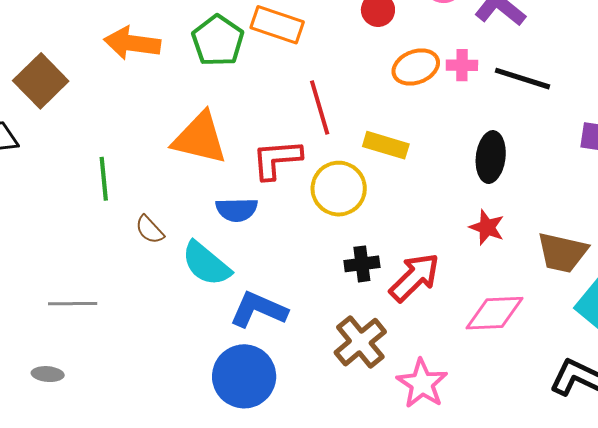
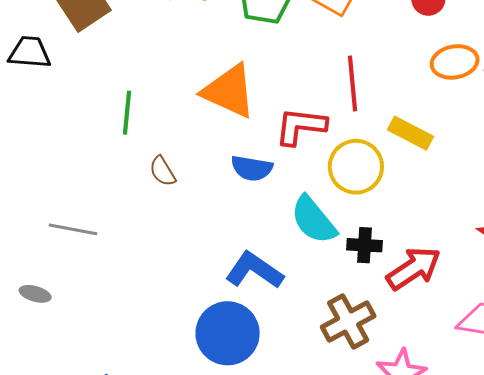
cyan semicircle: (206, 264) -> (314, 220), moved

